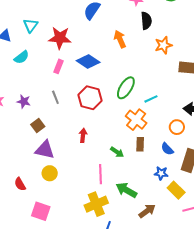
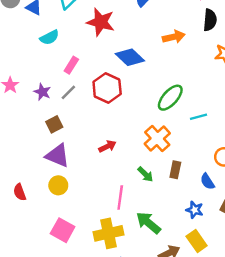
orange arrow: (120, 39) -> (174, 37), turned 90
pink rectangle: (58, 66) -> (71, 65), moved
gray line: (55, 97) -> (68, 92), moved, turned 56
red hexagon: (90, 98) -> (107, 88), moved
orange cross: (136, 120) -> (157, 138), moved
red arrow: (83, 135) -> (107, 146), turned 48
yellow rectangle: (176, 190) -> (197, 241), moved
pink square: (41, 211) -> (63, 230), moved

